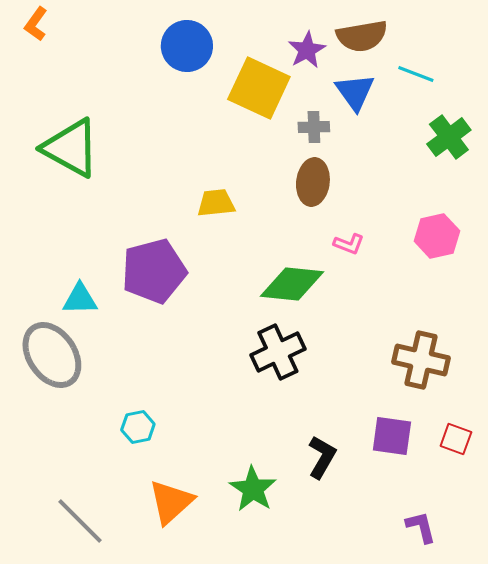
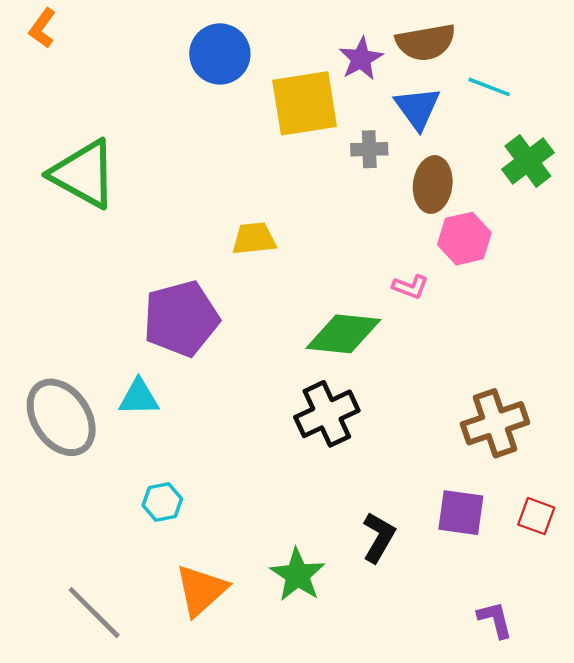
yellow square: (259, 88) -> (305, 103), turned -34
brown ellipse: (313, 182) -> (433, 185), moved
pink hexagon: (437, 236) -> (464, 239), moved
cyan triangle: (80, 299) -> (139, 397), moved
brown cross: (421, 360) -> (495, 423), turned -32

